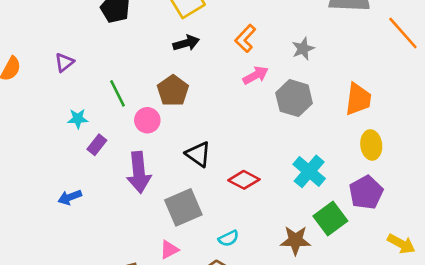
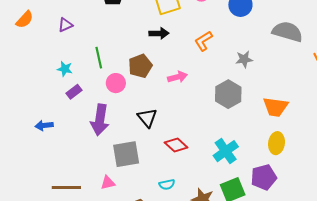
pink arrow: (256, 75) -> (177, 77), moved
orange trapezoid: (358, 99) -> (275, 107), turned 76
cyan semicircle: (229, 238) -> (167, 184), moved

